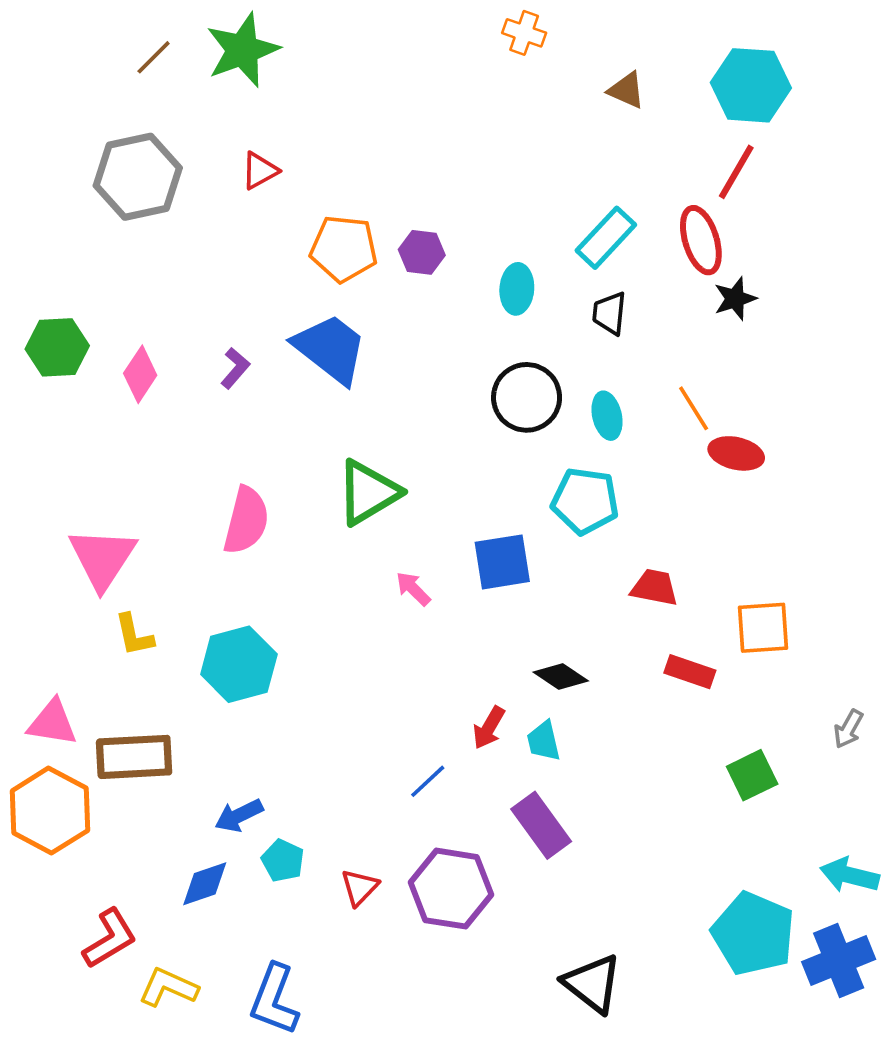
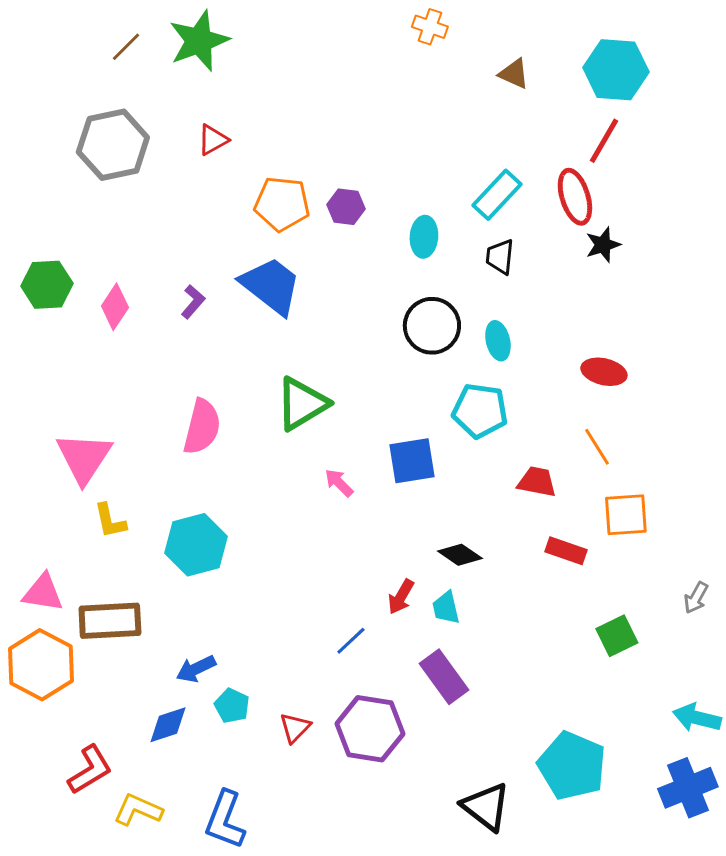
orange line: (694, 408) -> (597, 447), moved
cyan pentagon: (753, 934) -> (572, 766), moved

